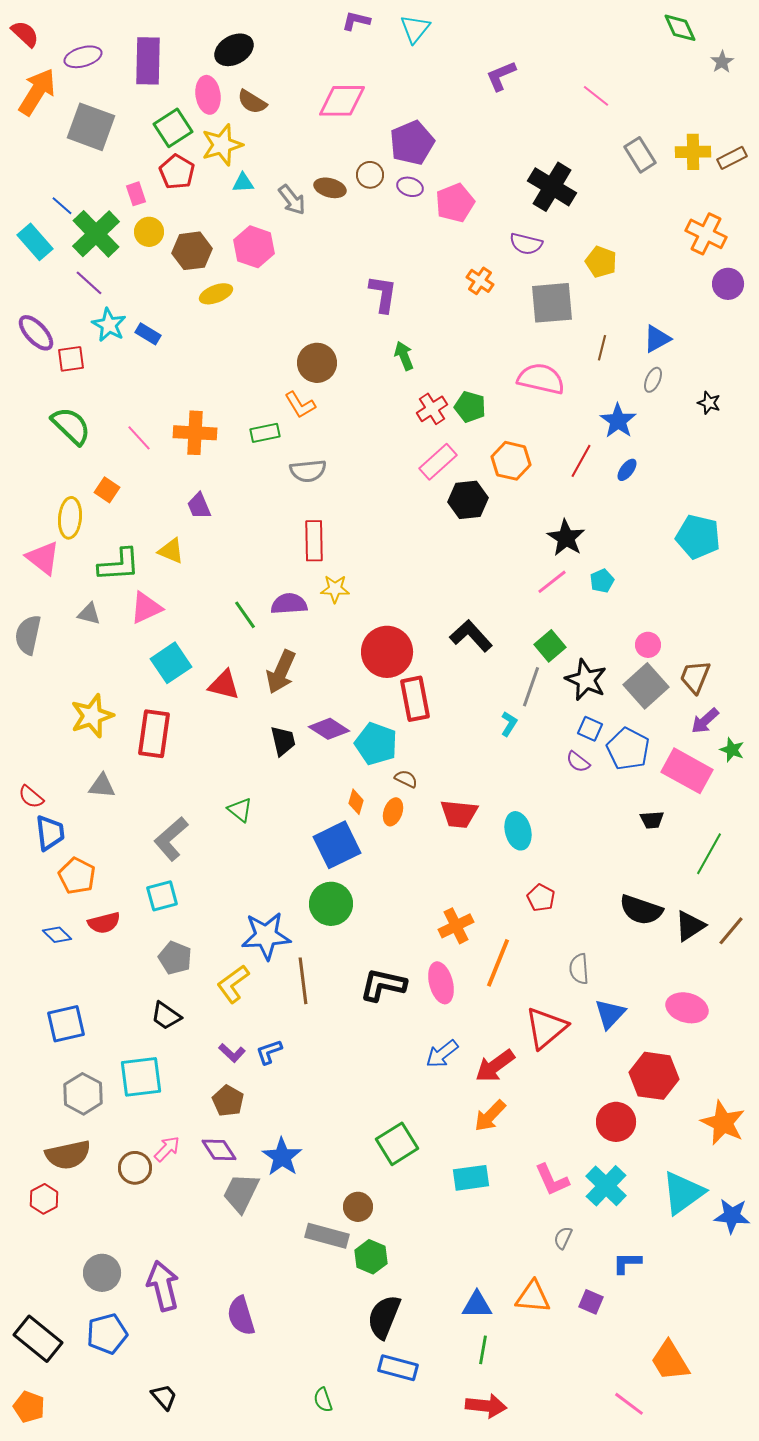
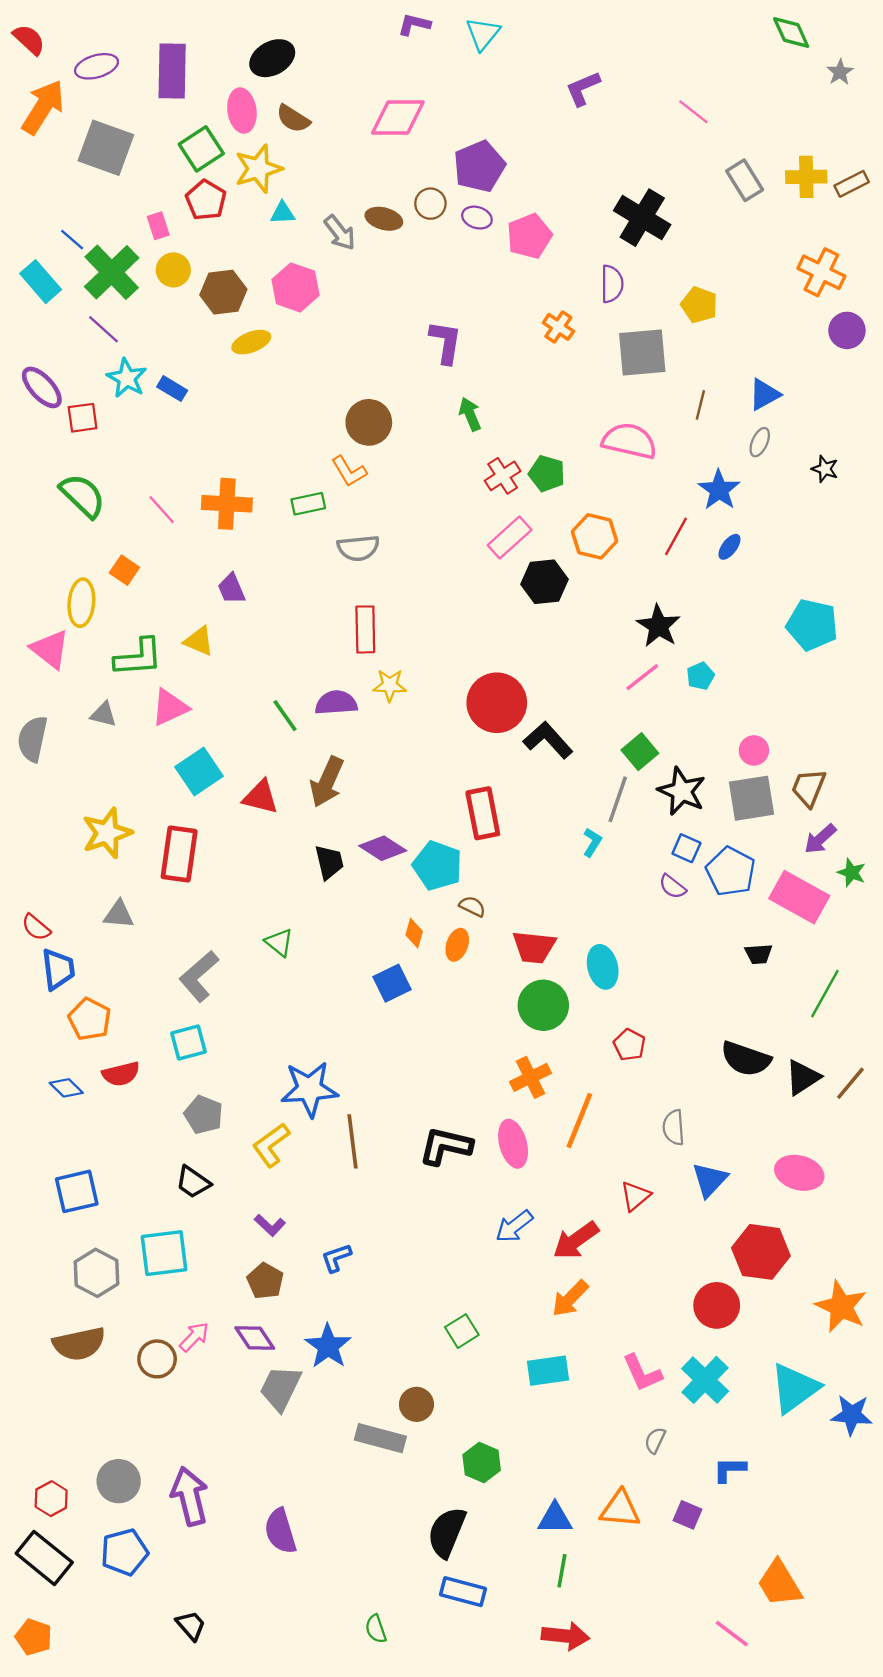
purple semicircle: (526, 244) -> (612, 284), turned -104
red circle: (387, 652) -> (497, 703), moved
gray square: (646, 686) -> (752, 798), turned 33
blue square: (337, 845) -> (392, 983), size x0.7
green circle: (331, 904) -> (543, 1005), moved
red triangle: (546, 1028) -> (635, 1196), size x0.6
blue L-shape: (269, 1052) -> (336, 1258), moved
green square: (397, 1144) -> (462, 1331), size x0.7
red hexagon: (44, 1199) -> (51, 1499), moved
green hexagon: (371, 1257) -> (482, 1463), moved

